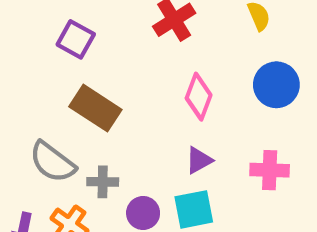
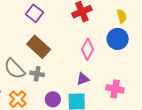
blue circle: (276, 85) -> (118, 39), moved
gray cross: (103, 182) -> (37, 74), moved

